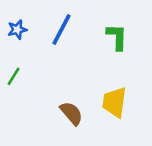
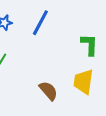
green L-shape: (117, 37) -> (89, 45), moved

